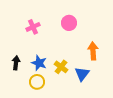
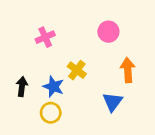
pink circle: (69, 23) -> (108, 32), moved
yellow cross: (61, 67) -> (77, 70), moved

